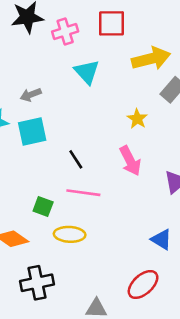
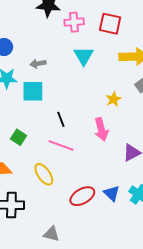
green square: (43, 207) -> (18, 137), moved
yellow ellipse: (70, 234) -> (44, 174), turned 40
red ellipse: (143, 284) -> (82, 196), moved

